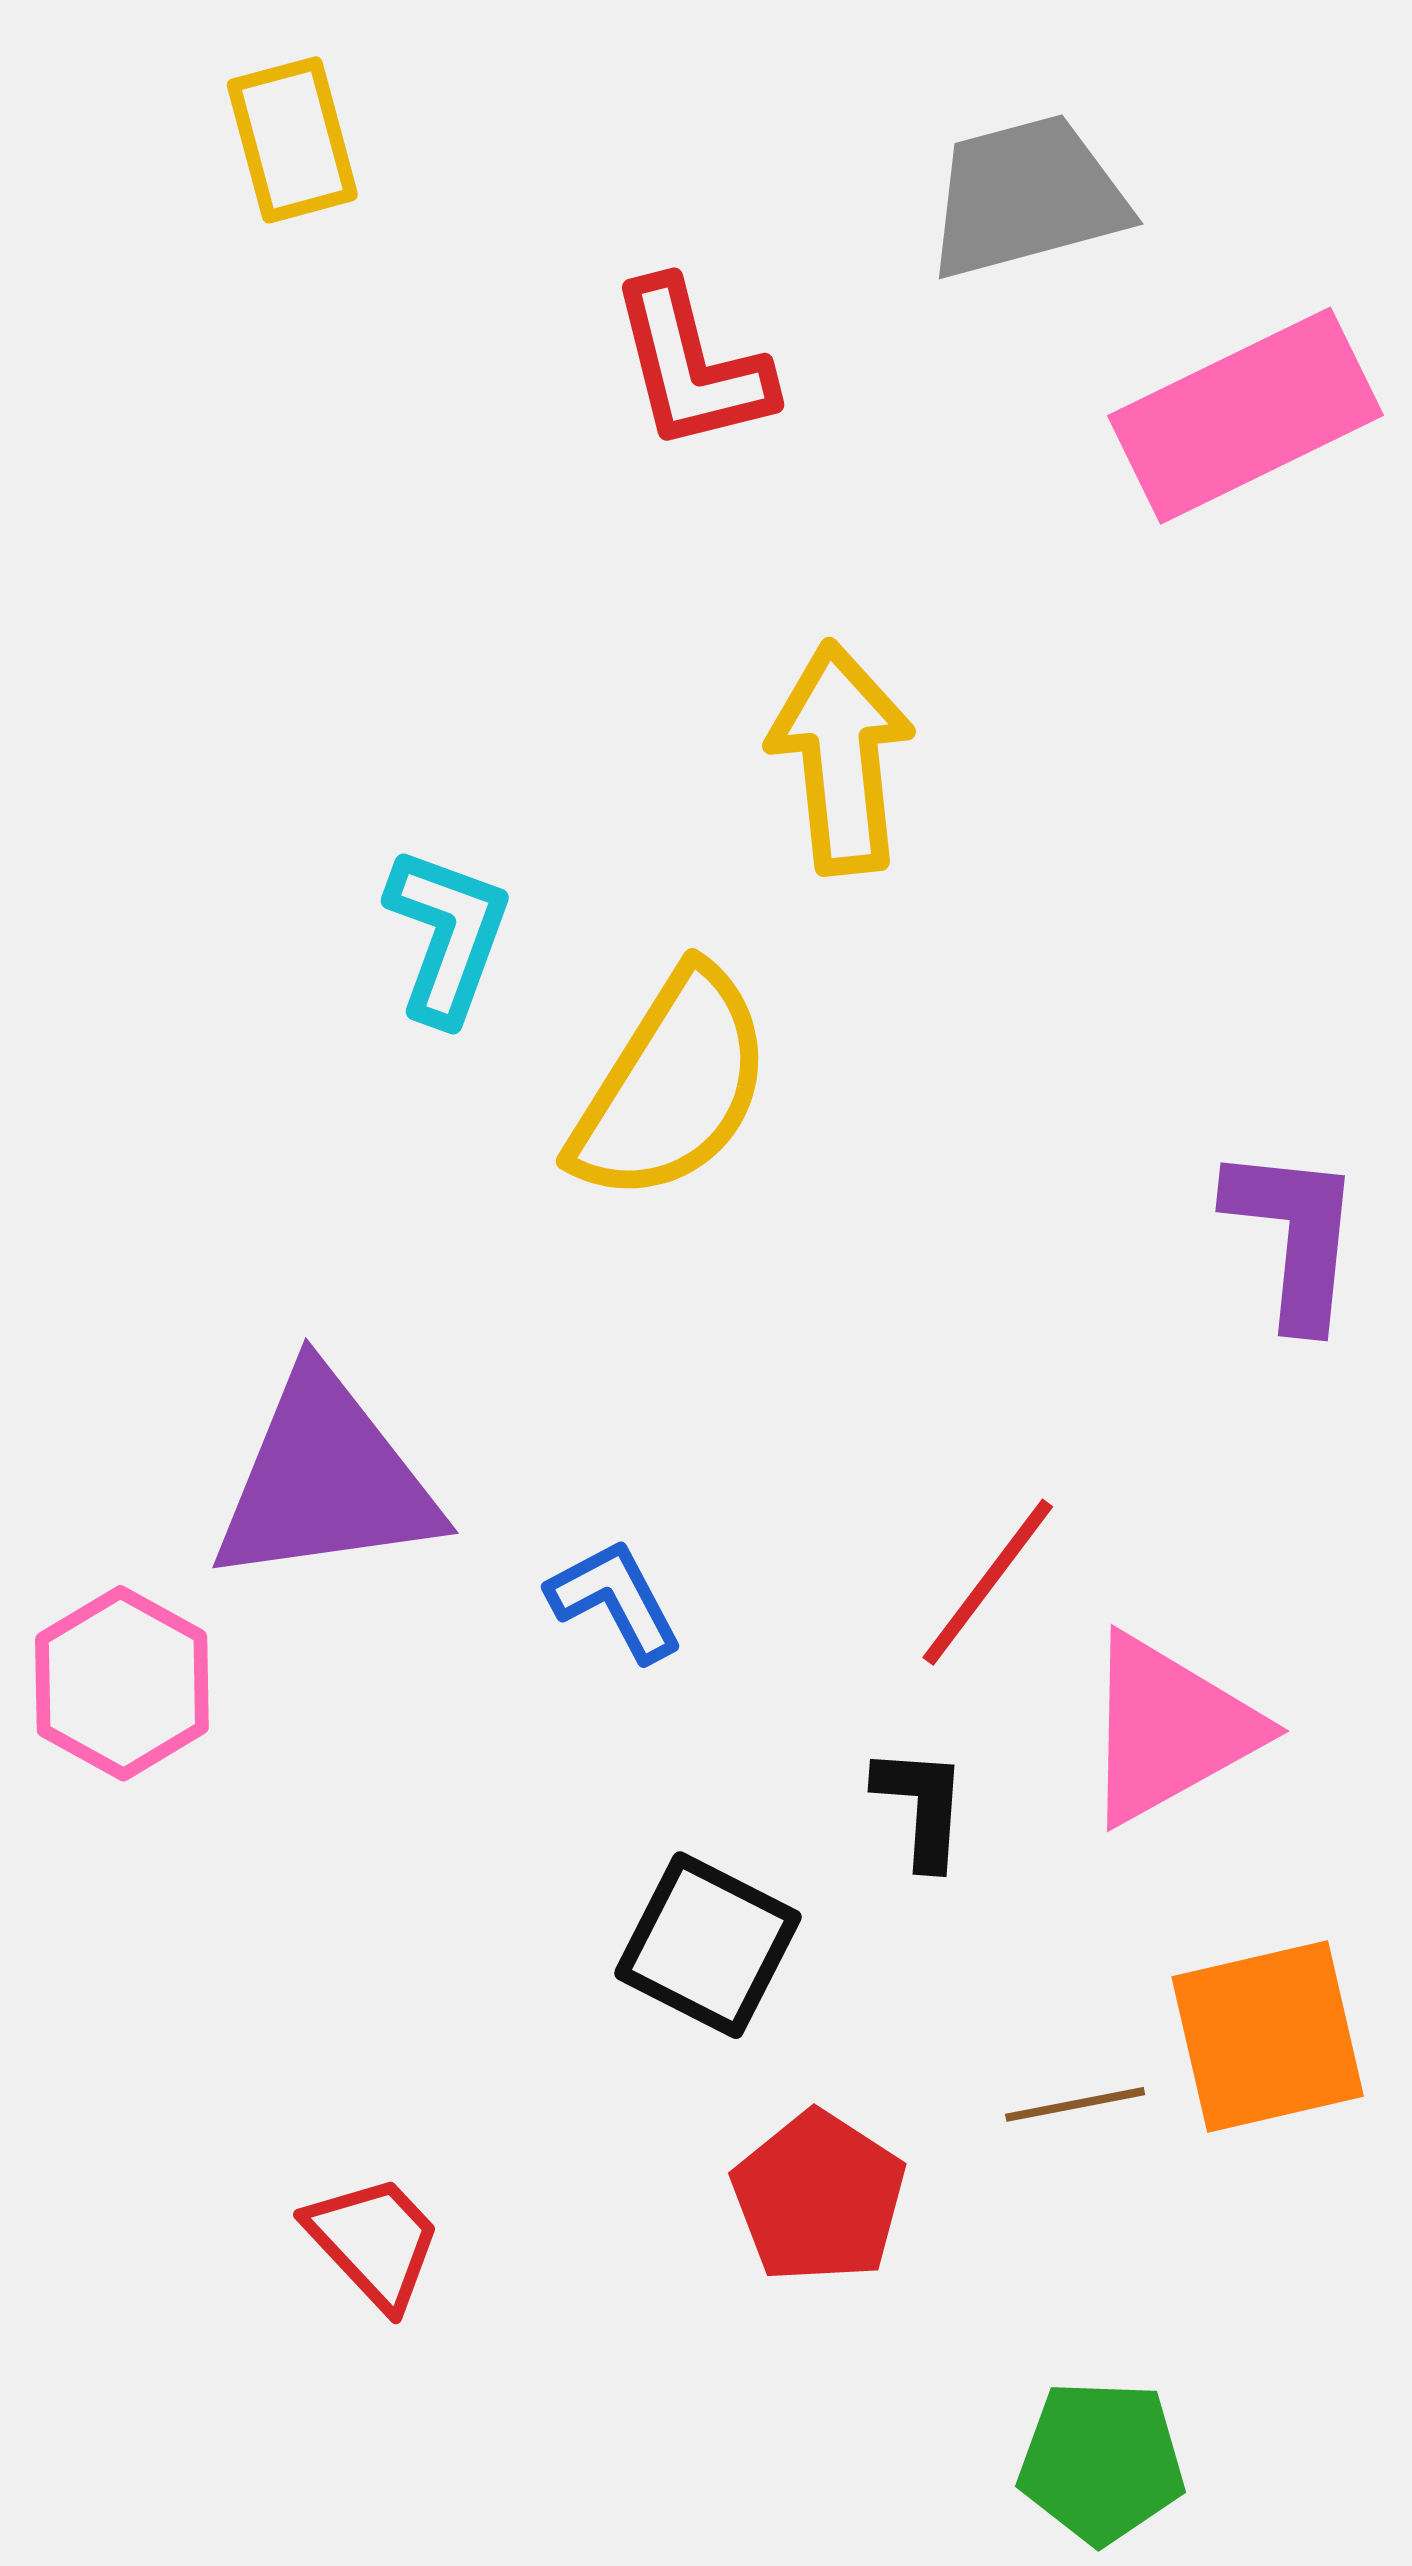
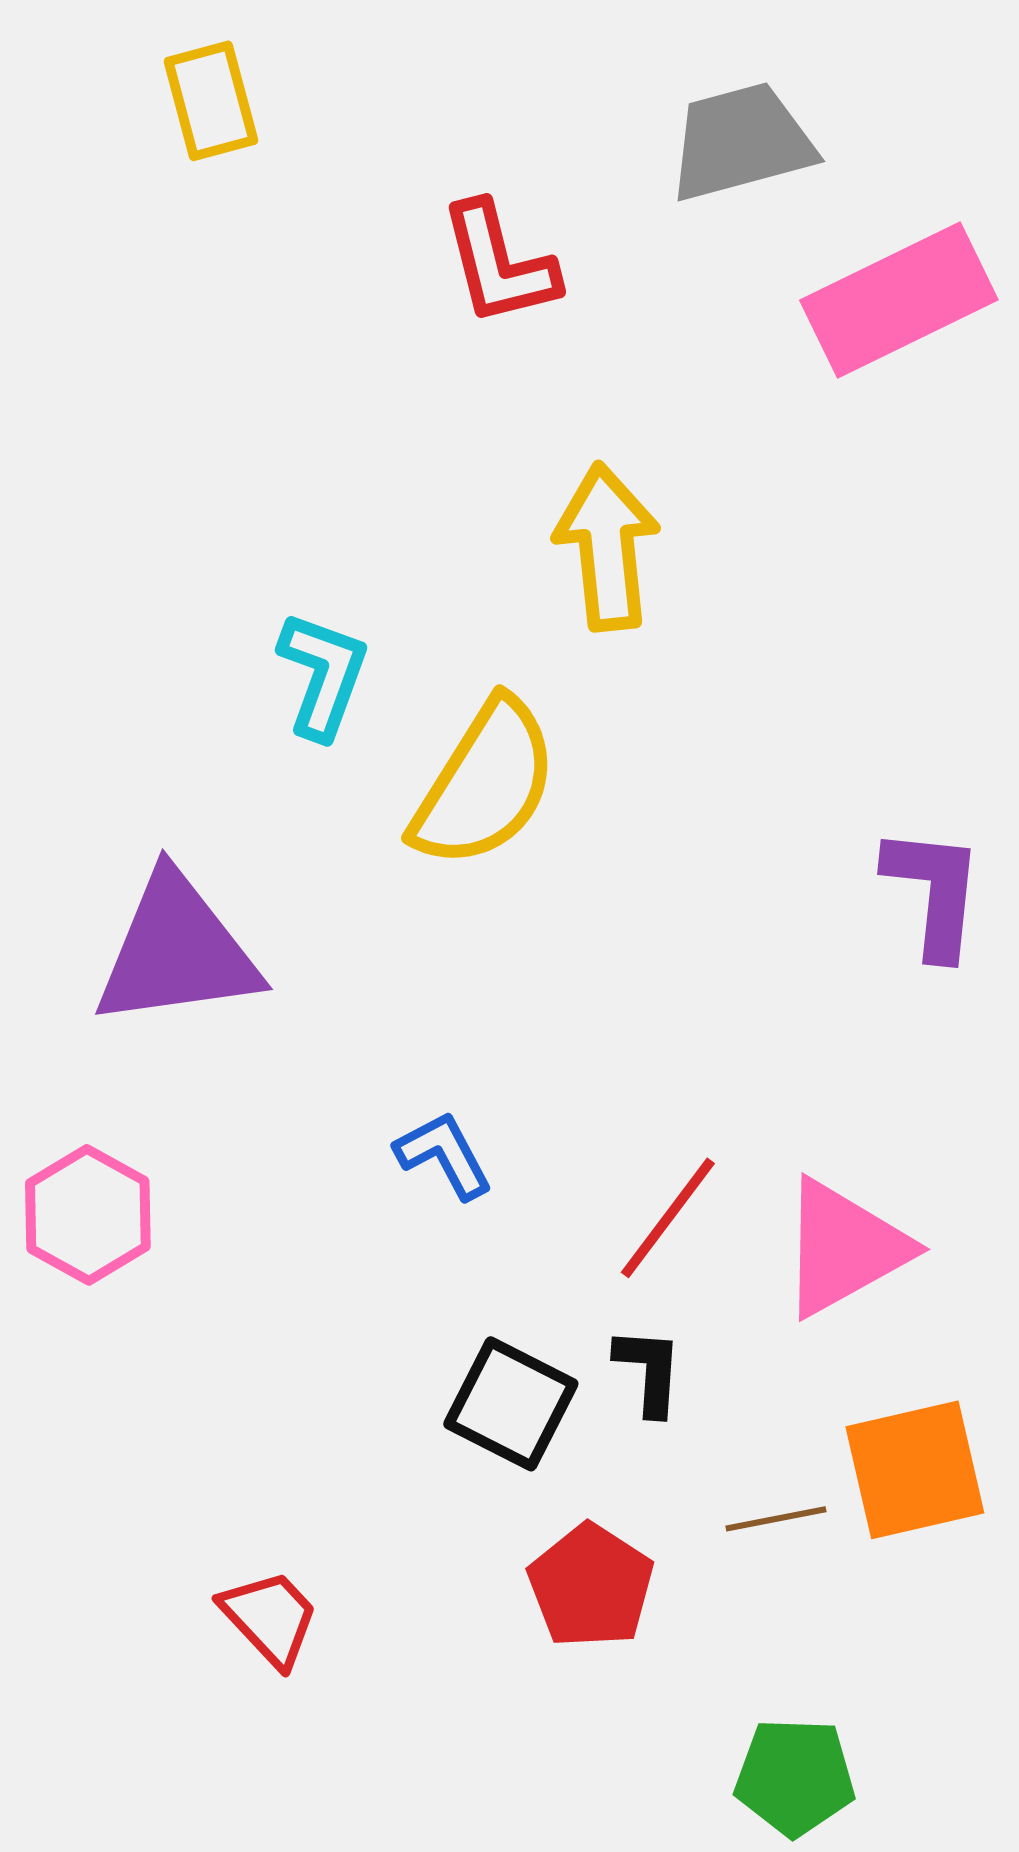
purple triangle: (326, 1480) -> (177, 951), moved
red line: (988, 1582) -> (668, 1218), moved
black L-shape: (921, 1807) -> (649, 1371), moved

